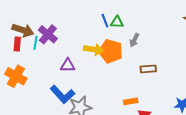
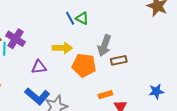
green triangle: (117, 22) -> (82, 18), turned 32
gray arrow: (134, 40) -> (104, 46), moved, size x1.5
orange pentagon: (111, 51) -> (84, 65), moved

